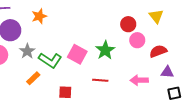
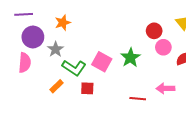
gray star: (27, 51) -> (55, 49), moved
red line: (100, 80) -> (138, 99), moved
red square: (65, 92) -> (87, 88), moved

